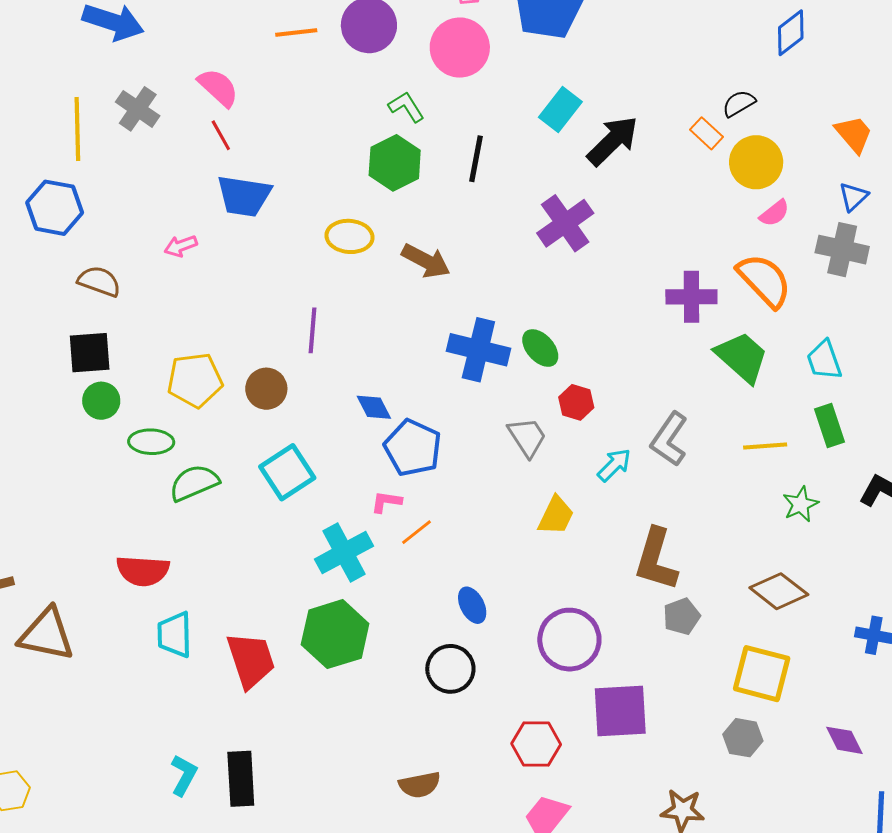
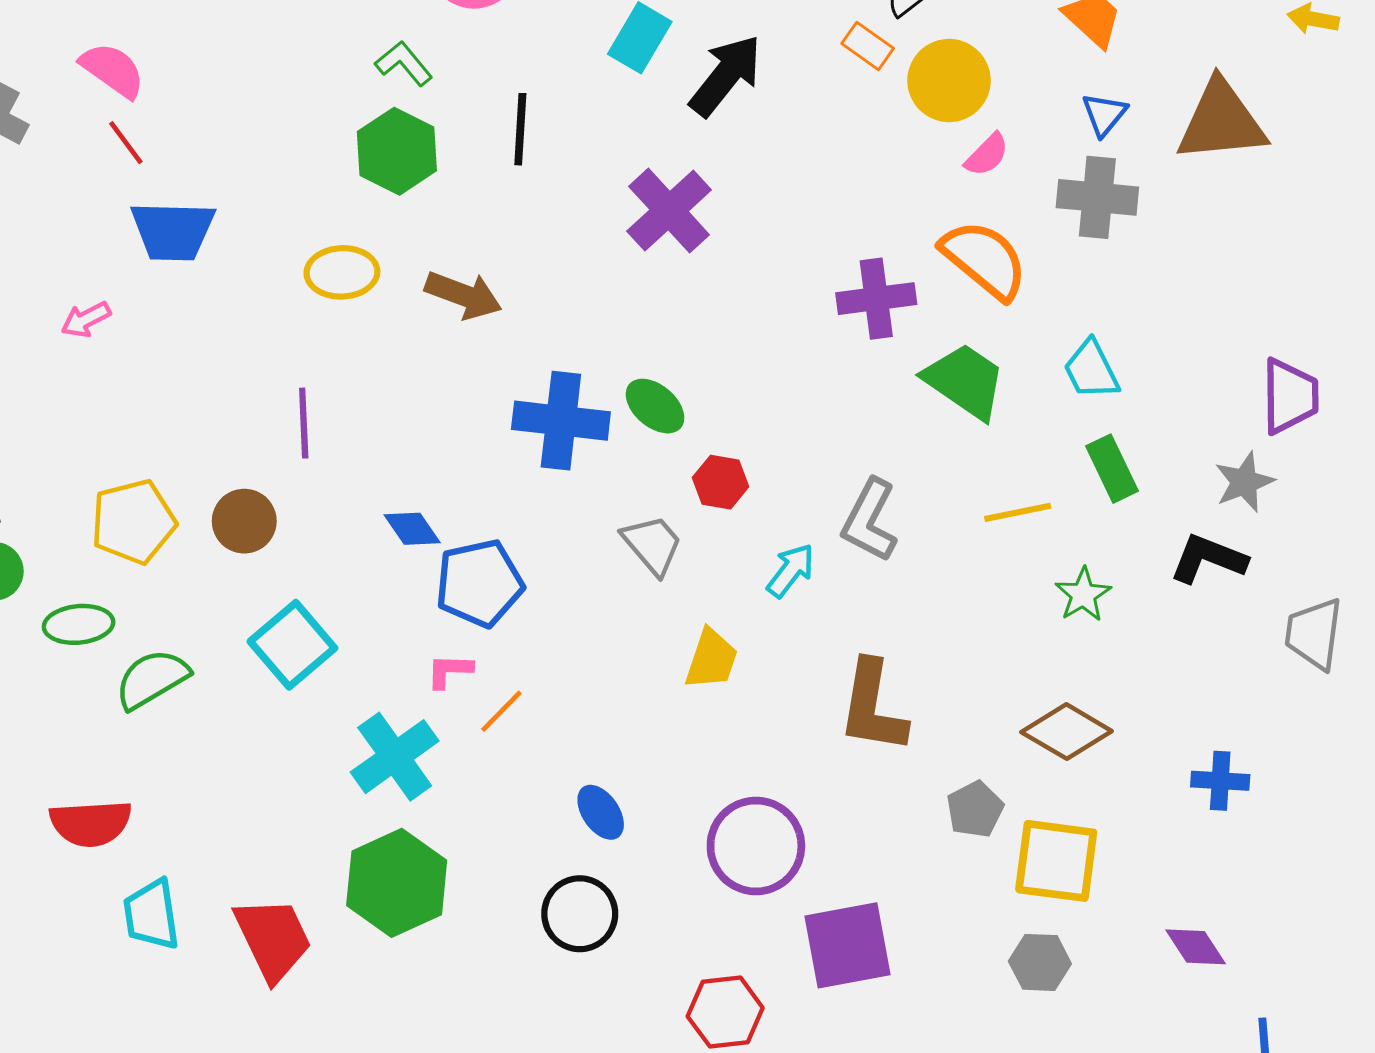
blue pentagon: (413, 448) -> (479, 583), turned -30
gray pentagon: (682, 616) -> (975, 809), moved

